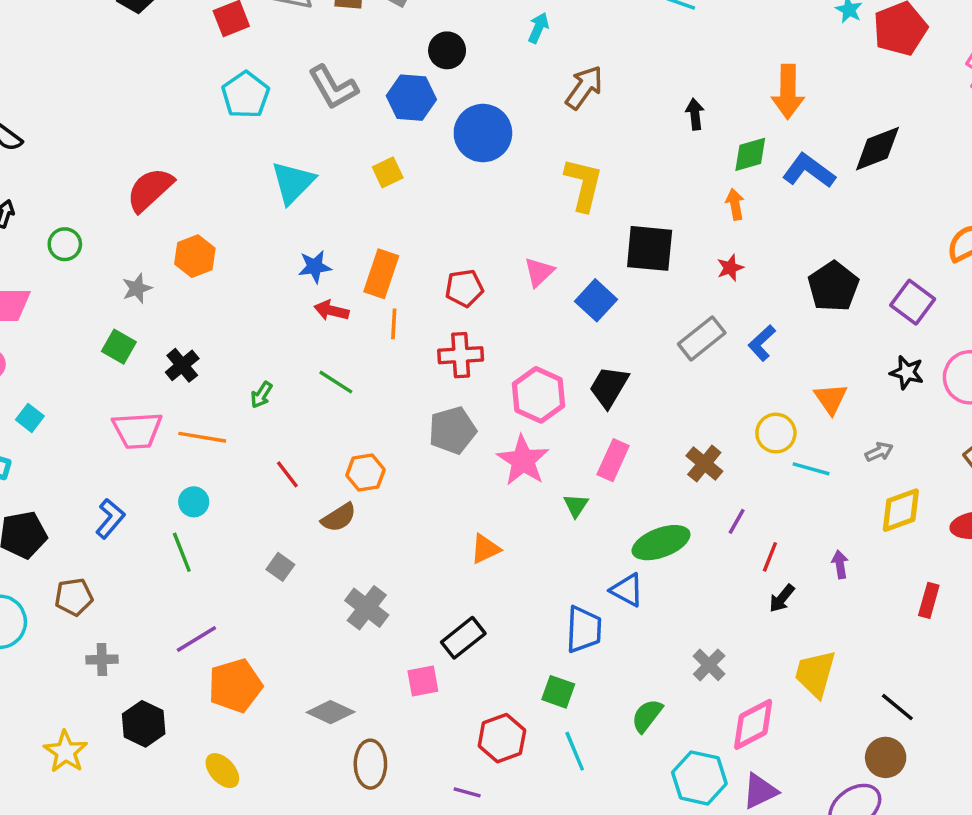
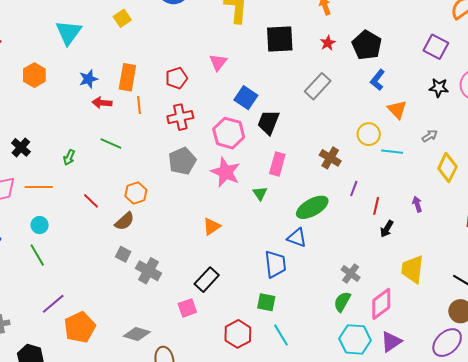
orange hexagon: (195, 256) -> (34, 75), moved
black pentagon: (833, 287) -> (367, 45), moved
blue square: (596, 300) -> (246, 98), moved
blue L-shape: (762, 343) -> (378, 80), moved
yellow diamond: (901, 510) -> (447, 167), turned -36
gray square: (280, 567) -> (123, 254), moved
green semicircle: (647, 716) -> (342, 302), moved

